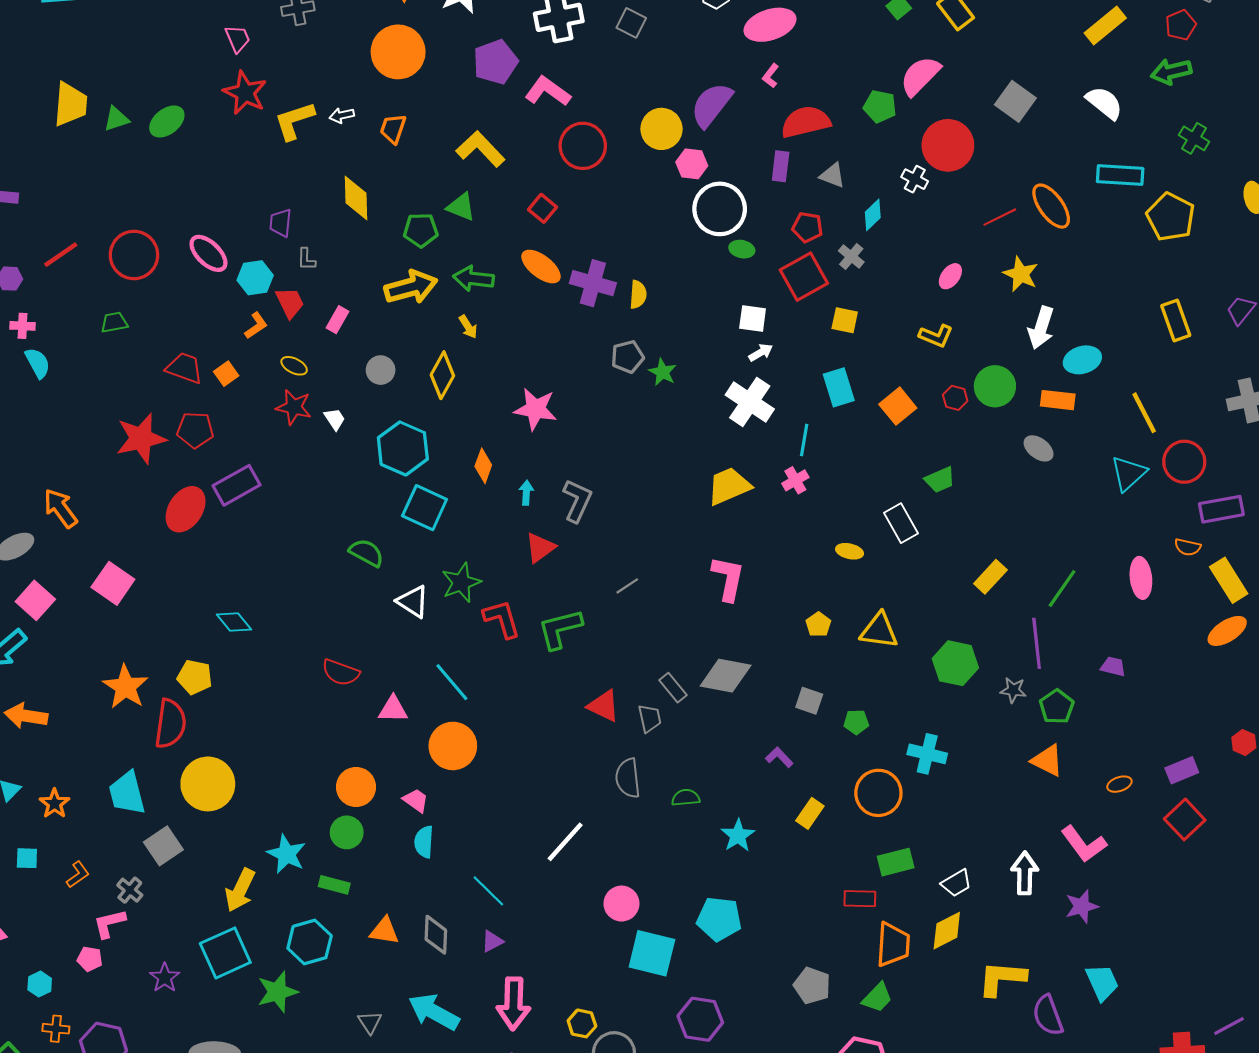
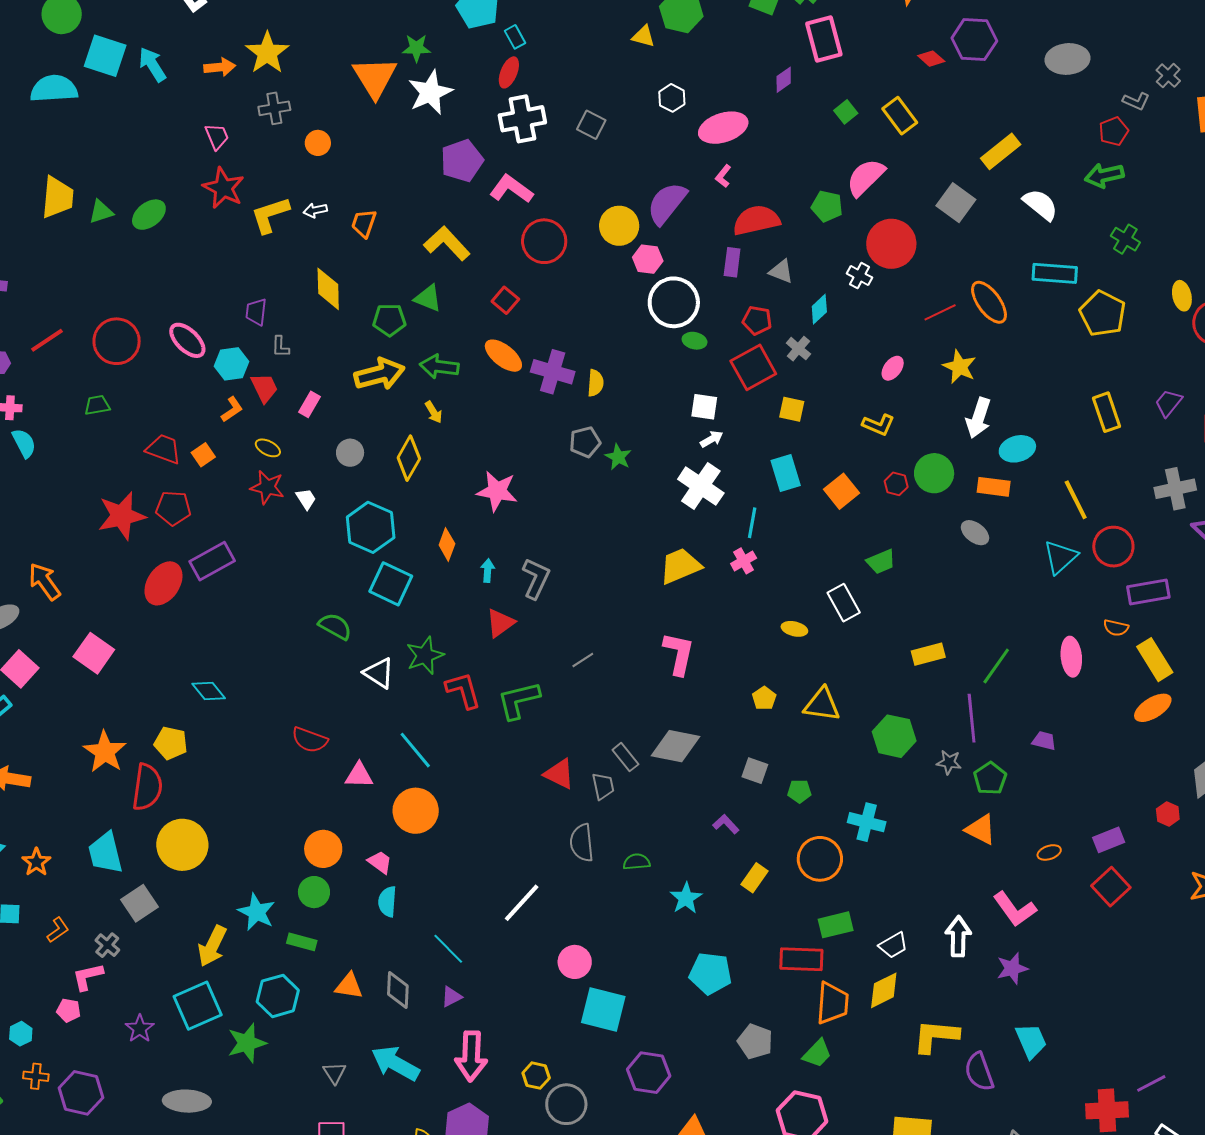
yellow rectangle: (1105, 25) -> (1001, 151), moved
orange circle: (398, 52) -> (318, 143), moved, size x0.5
yellow rectangle: (990, 577) -> (928, 654), turned 32
red rectangle: (860, 899) -> (801, 959), size x1.4
cyan pentagon: (719, 919) -> (710, 973), moved

